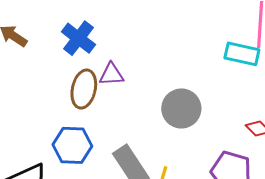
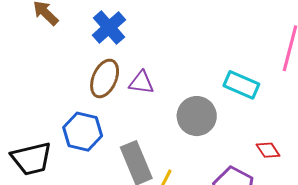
cyan rectangle: (242, 54) -> (241, 85), moved
purple triangle: (111, 74) -> (141, 83), moved

